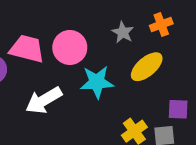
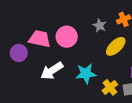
cyan star: (97, 82) -> (86, 74), moved

